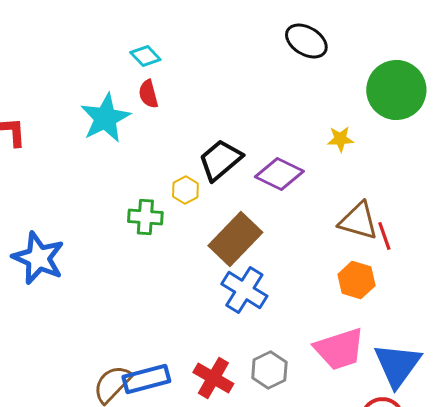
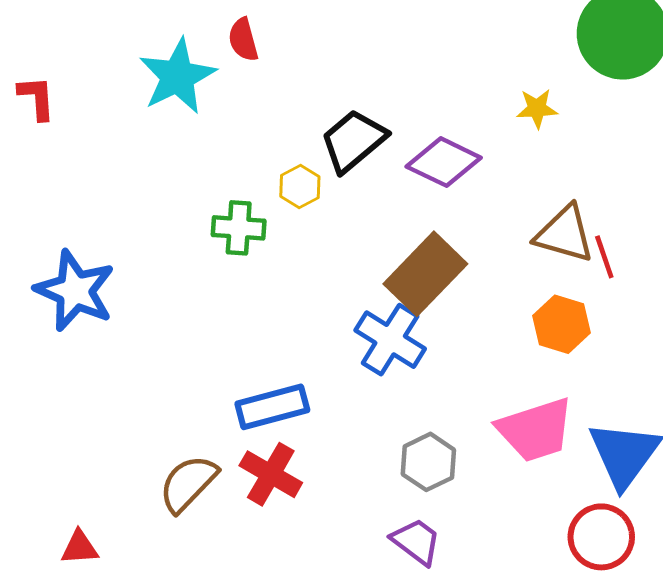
brown rectangle: (235, 239) -> (425, 274), moved
red cross: (213, 378) -> (271, 474), moved
blue rectangle: (146, 379) -> (272, 407), moved

